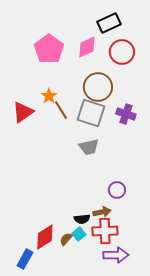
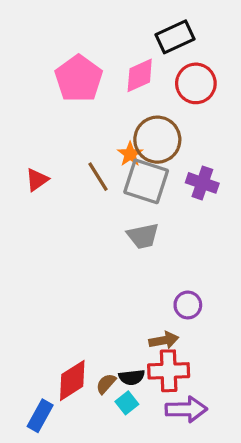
orange star: (49, 96) -> (130, 154), moved
red triangle: (23, 112) -> (37, 180), size x0.7
black semicircle: (82, 219) -> (132, 377), moved
cyan square: (79, 234) -> (127, 403), moved

